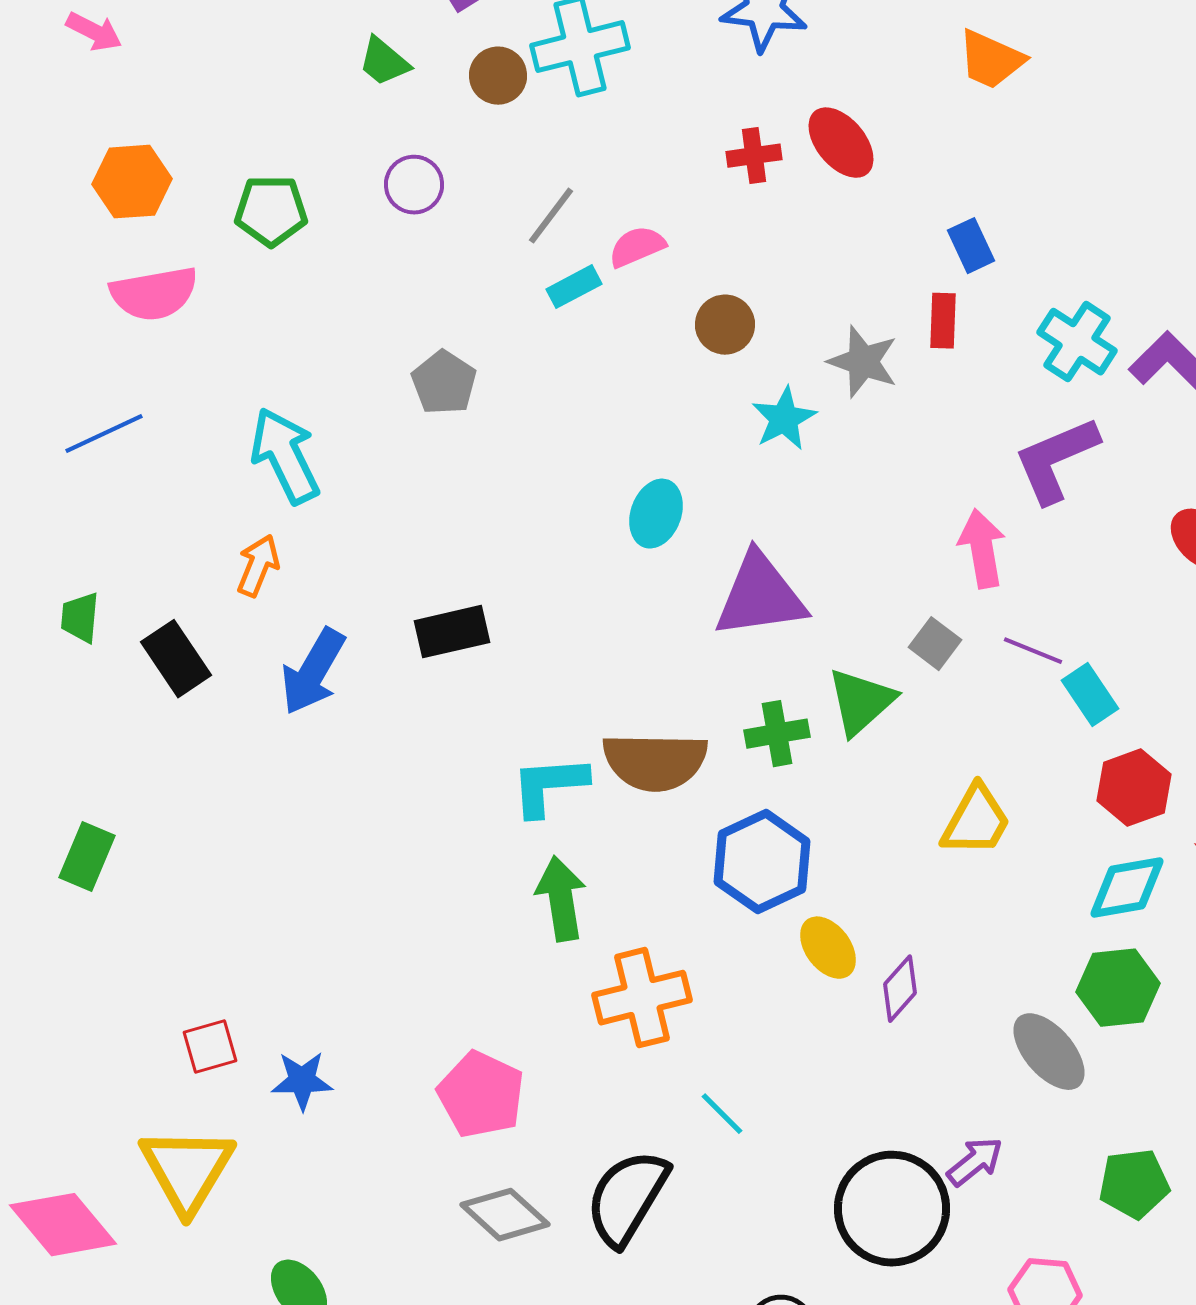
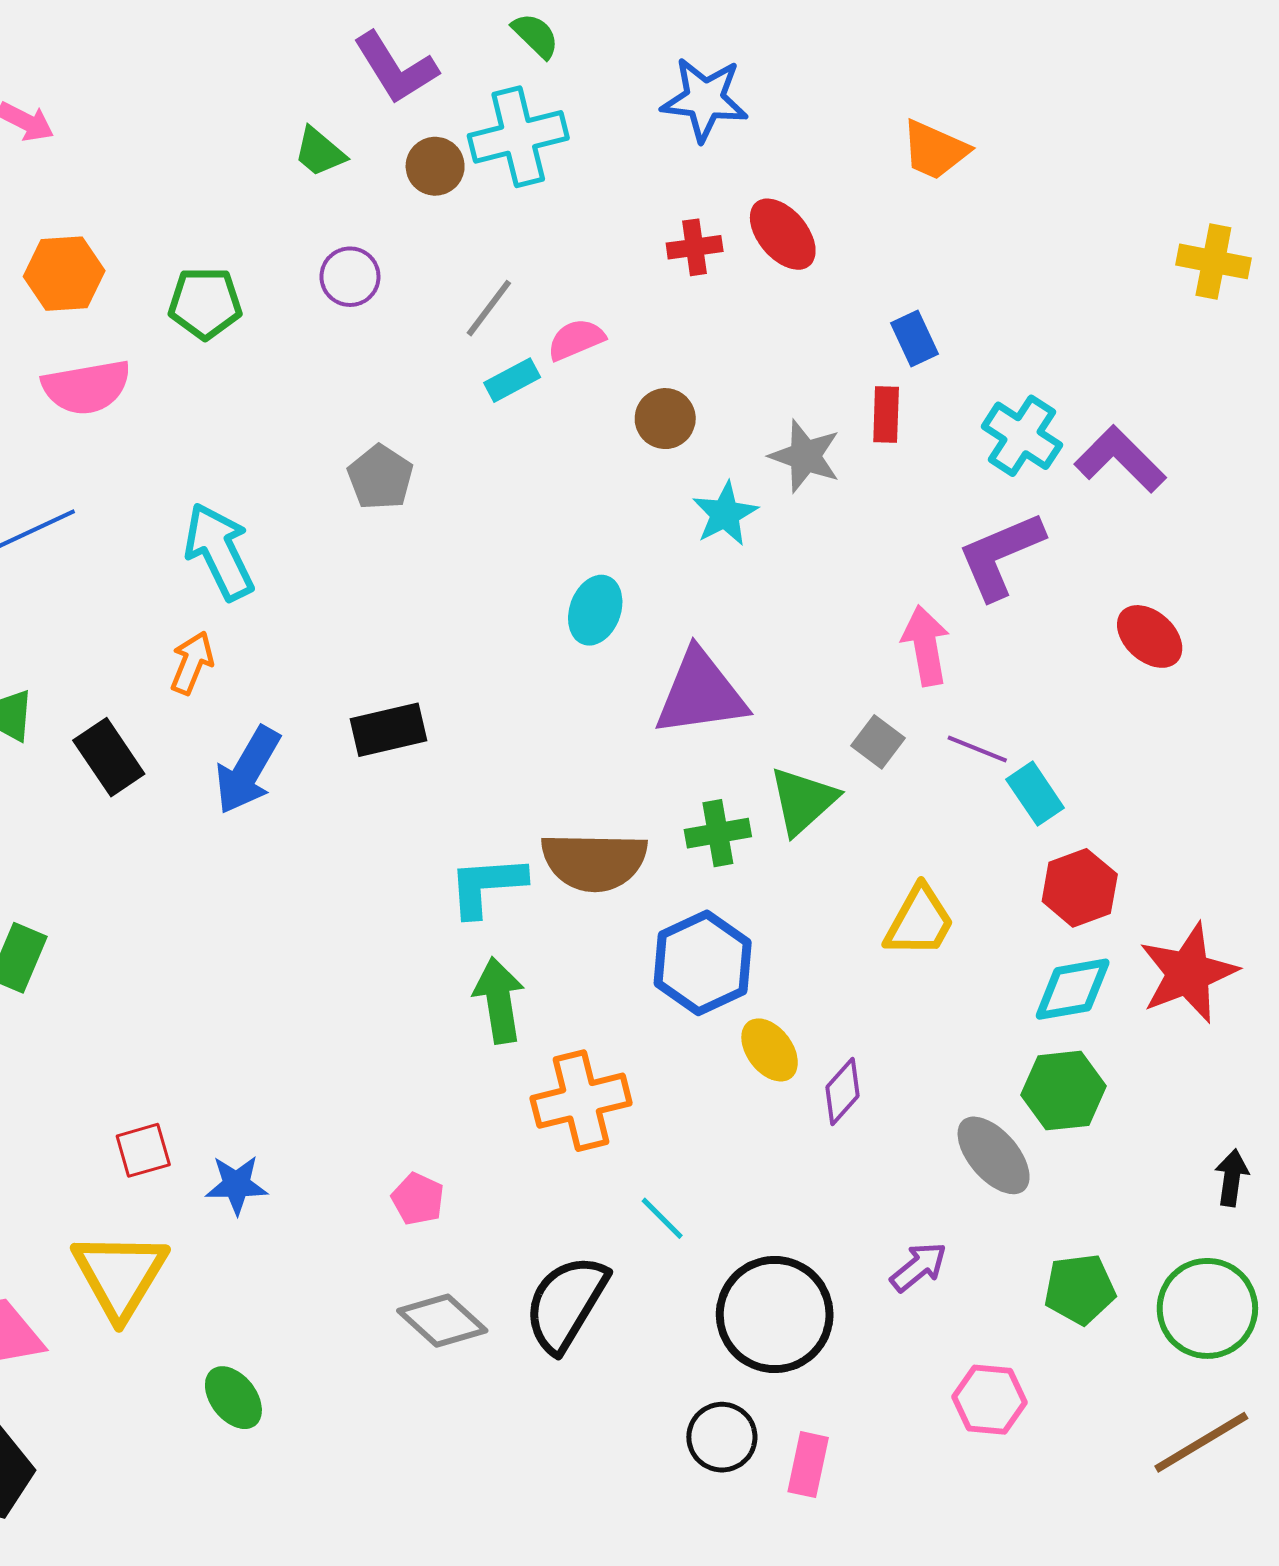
pink pentagon: (481, 1095) -> (418, 1199), size x0.6
black circle: (892, 1209) -> (775, 1315), moved

